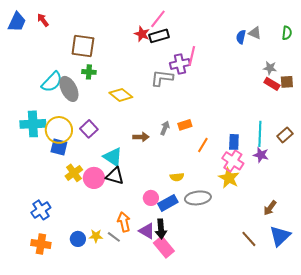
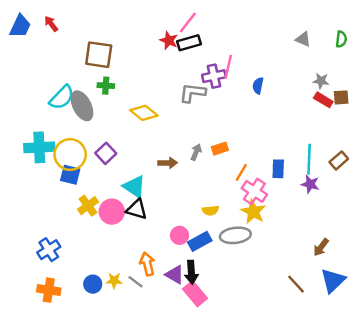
blue semicircle: (241, 37) -> (258, 86), moved
pink cross: (233, 161) -> (254, 191), moved
yellow star: (229, 178) -> (253, 212), moved

